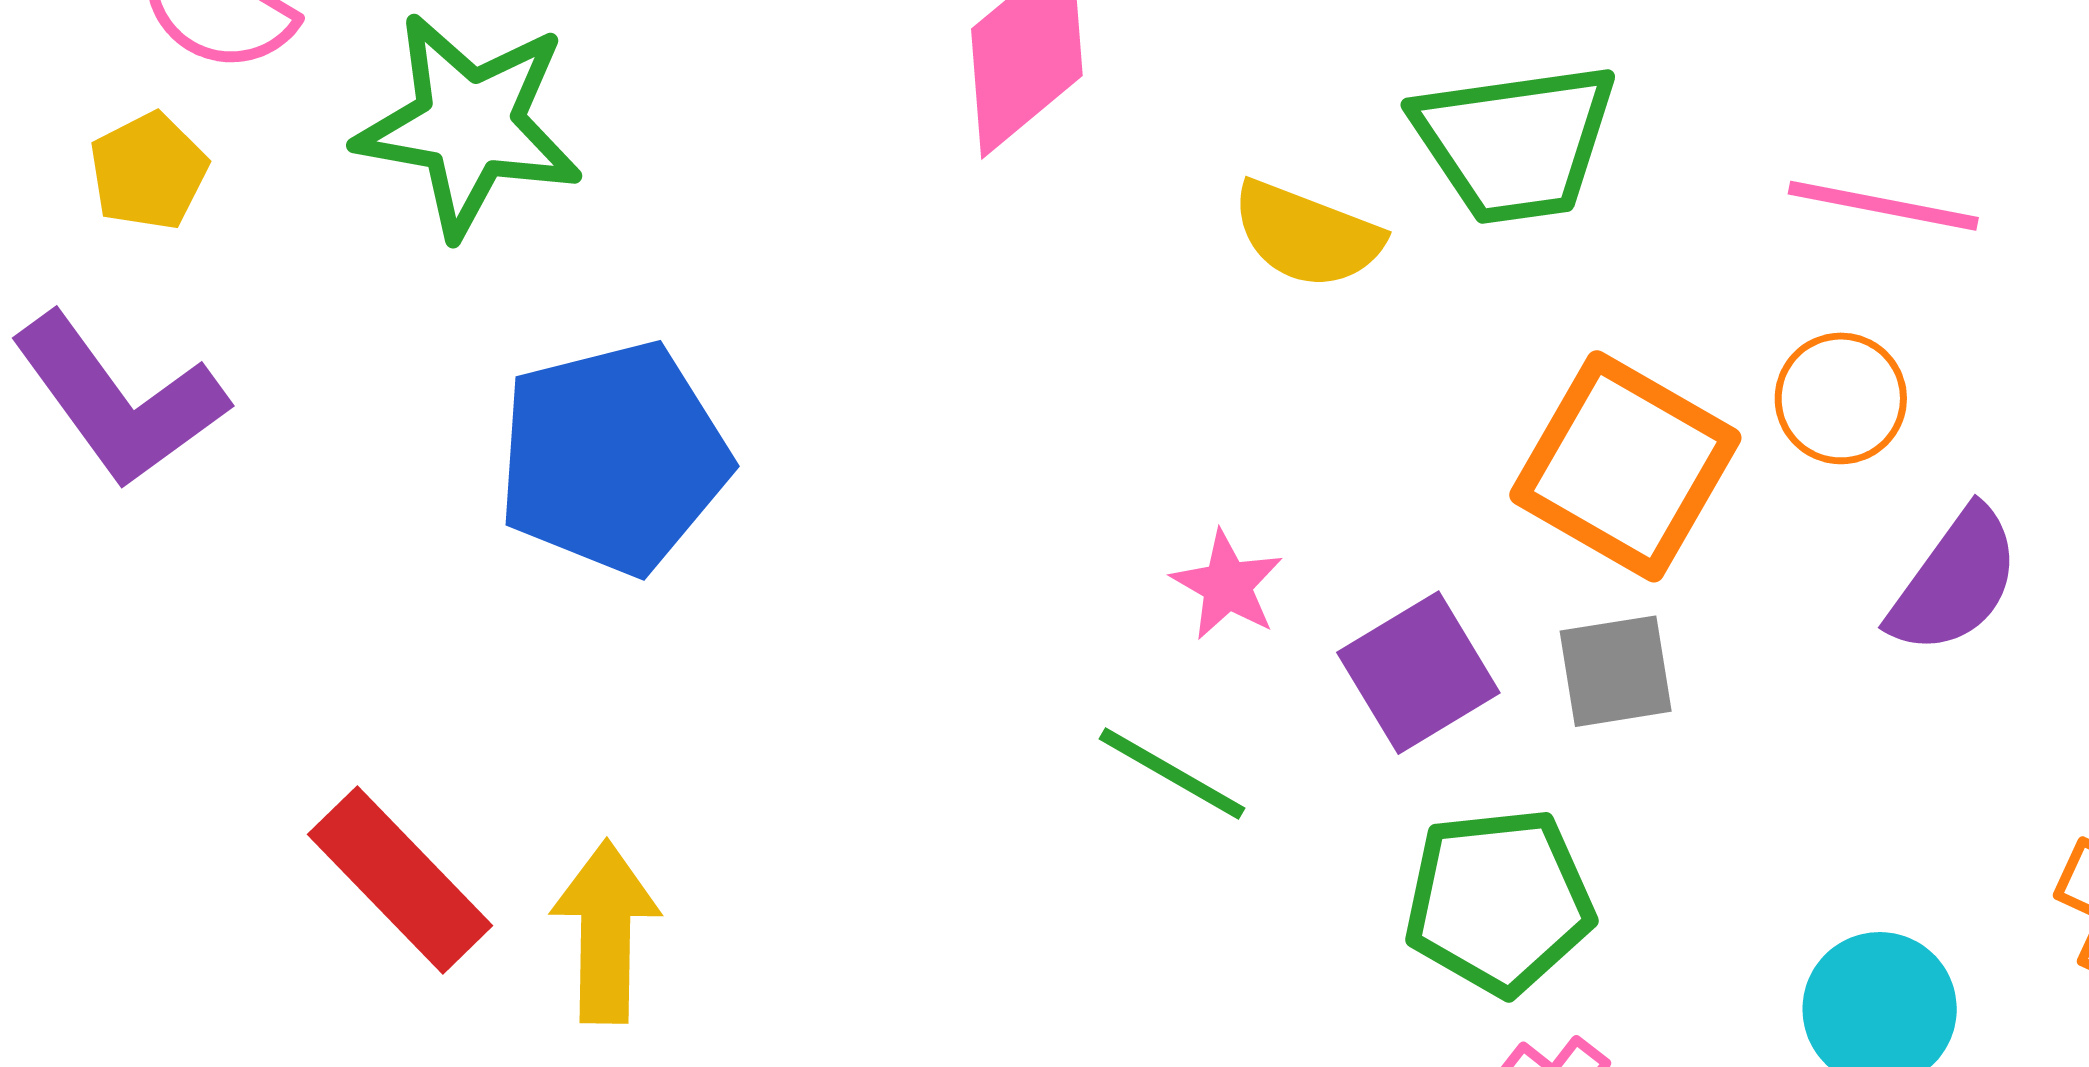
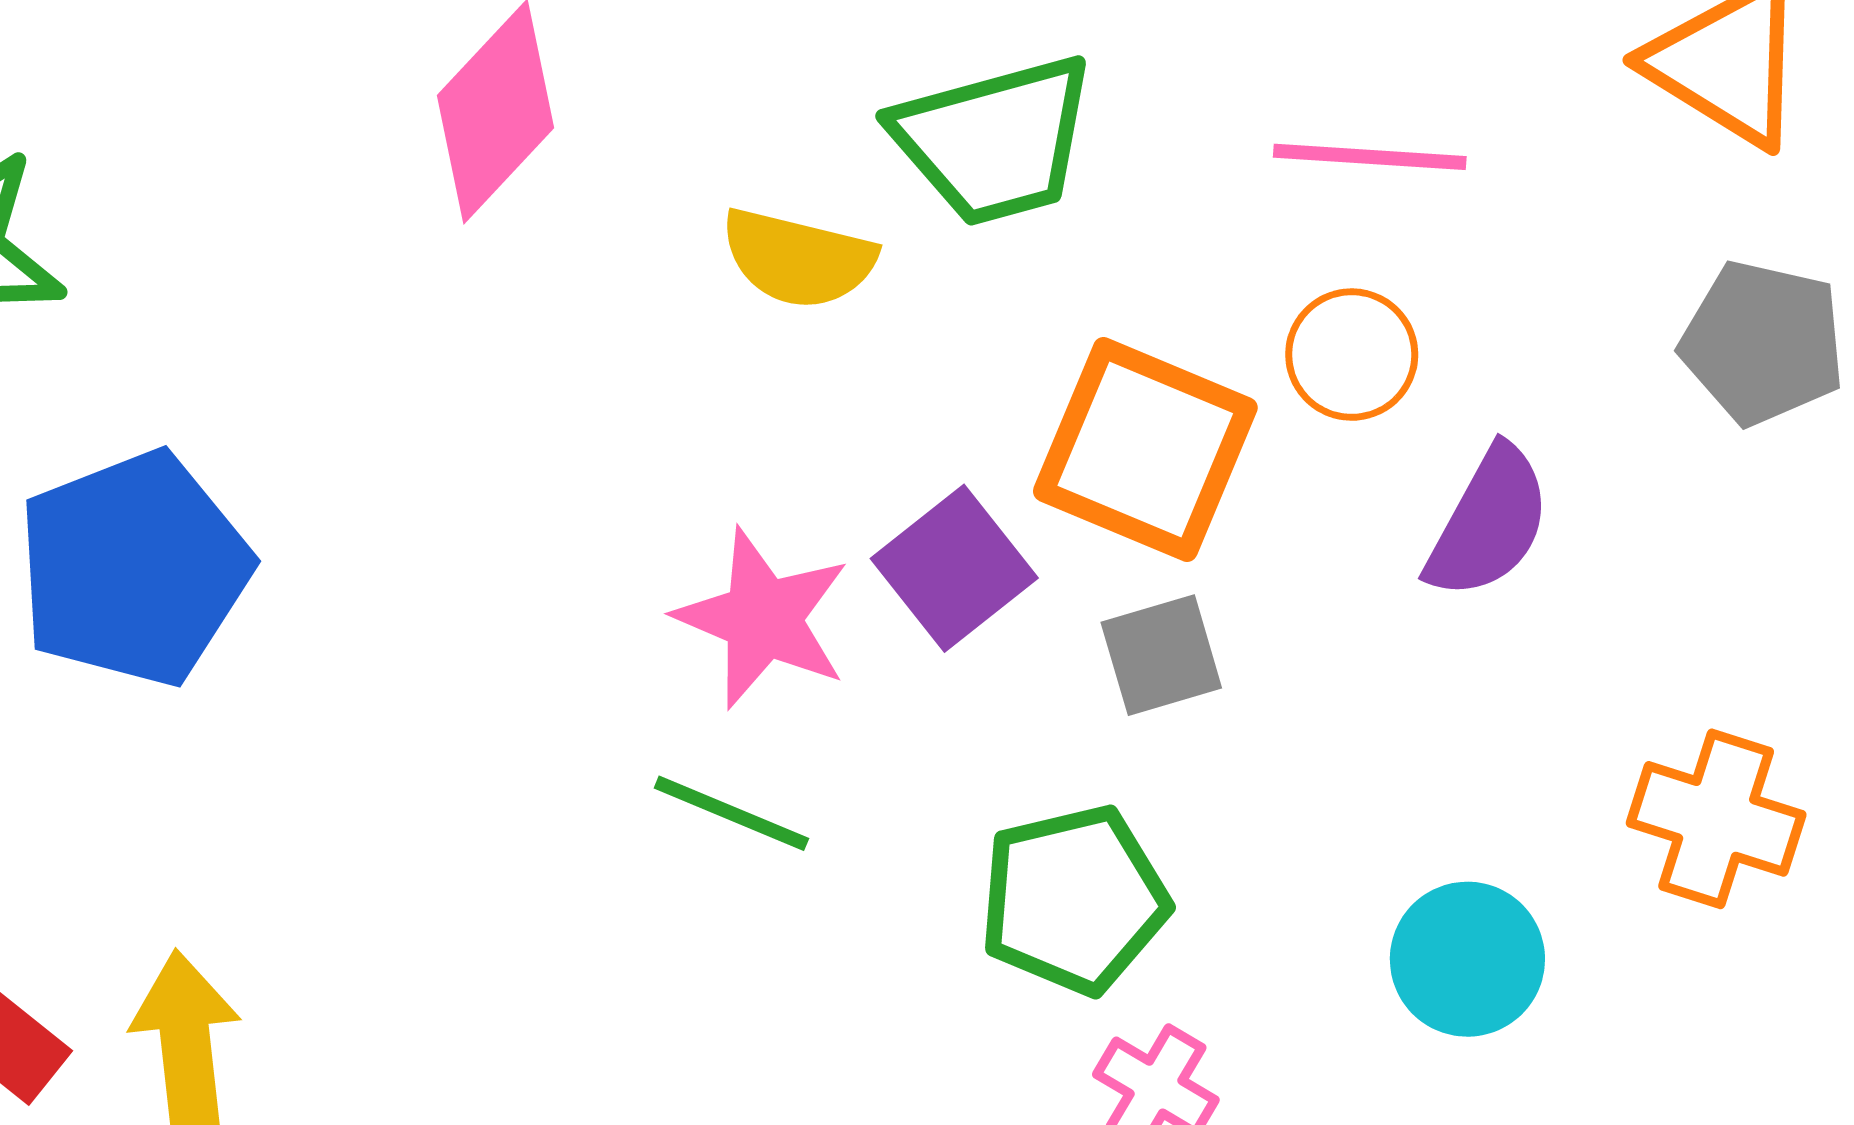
pink star: (1227, 585) -> (763, 618), size x1.6
purple square: (1418, 673) -> (954, 568), moved

